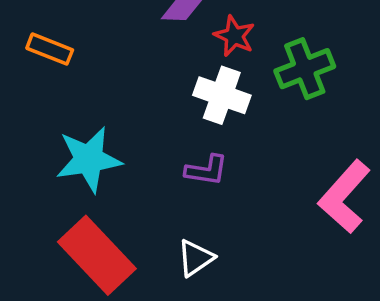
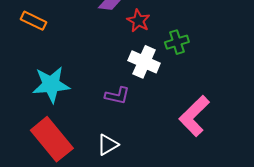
green cross: (305, 69) -> (177, 42), size x0.7
white cross: (222, 95) -> (144, 62), moved

